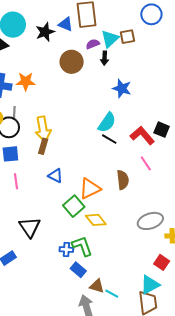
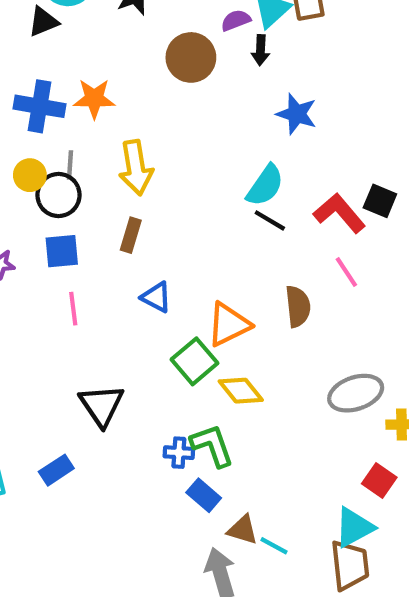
yellow arrow: (43, 129) -> (136, 168), moved

